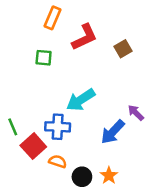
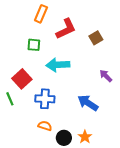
cyan arrow: (81, 100) -> (58, 65), moved, turned 30
purple arrow: (136, 113) -> (106, 76), moved
blue arrow: (113, 132) -> (88, 103), turned 80
red square: (33, 146) -> (22, 79), moved

